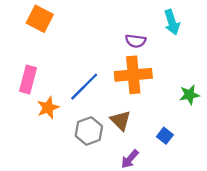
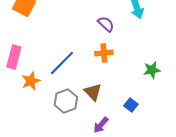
purple semicircle: (136, 41) -> (106, 24), turned -144
orange cross: (133, 75) -> (104, 53), size x0.6

